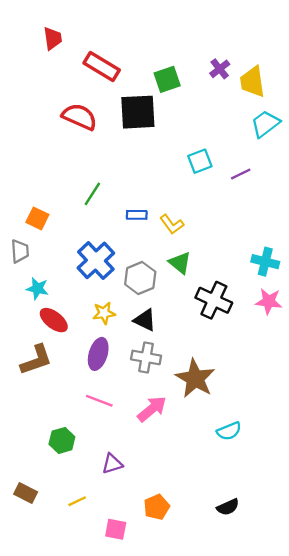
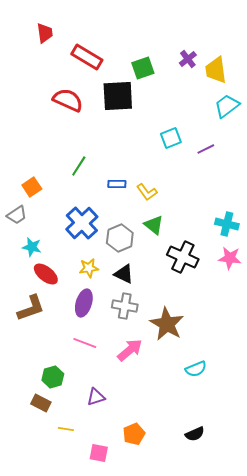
orange square: (37, 218) -> (32, 187), turned 30
gray trapezoid: (20, 251) -> (17, 215), turned 60
brown rectangle: (26, 493) -> (41, 403), moved
yellow line: (77, 501) -> (66, 429), turned 35

